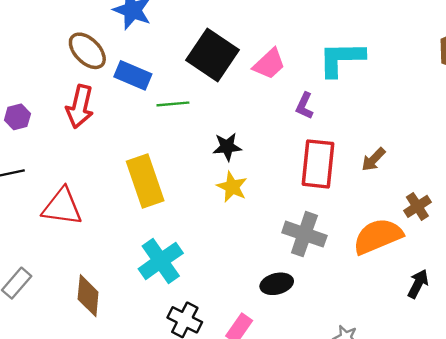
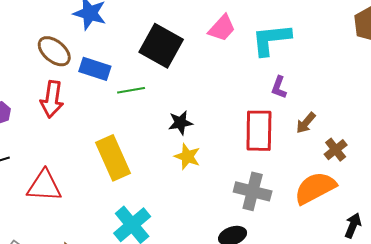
pink trapezoid: (269, 64) -> (222, 28), moved
purple L-shape: (305, 106) -> (279, 87), moved
brown cross: (417, 206) -> (336, 150), moved

